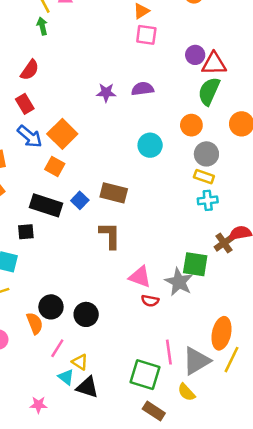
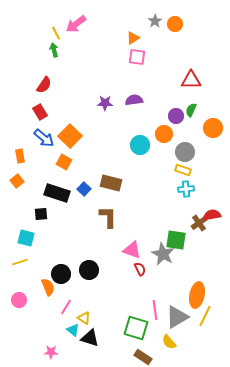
purple circle: (195, 55) -> (176, 116), moved
green semicircle: (209, 91) -> (191, 110), moved, size x0.6
orange circle: (191, 125) -> (164, 134), moved
red semicircle: (150, 301) -> (140, 269), turned -128
black circle: (86, 314) -> (89, 270), moved

